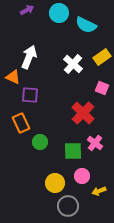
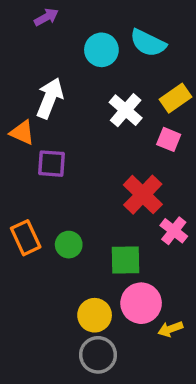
cyan circle: (59, 13) -> (101, 50), moved
pink square: (102, 88) -> (169, 139), moved
orange rectangle: (21, 123) -> (26, 238), moved
pink cross: (95, 143) -> (174, 231), moved
pink circle: (82, 176) -> (141, 303), size x1.5
gray circle: (68, 206) -> (98, 355), moved

